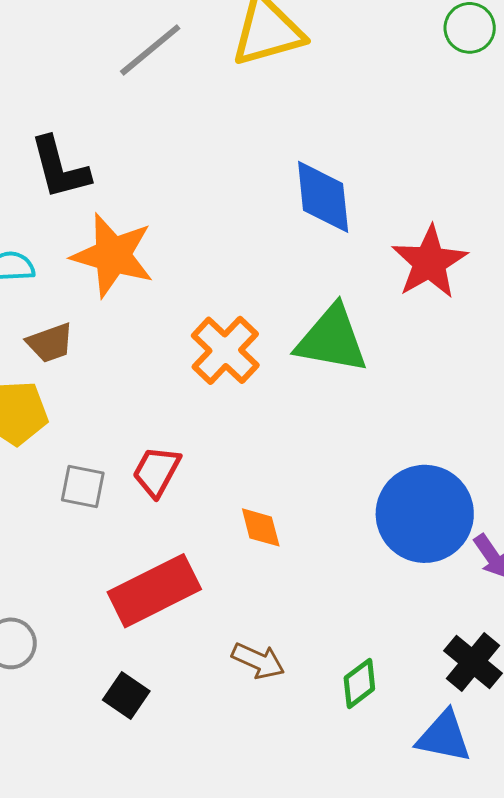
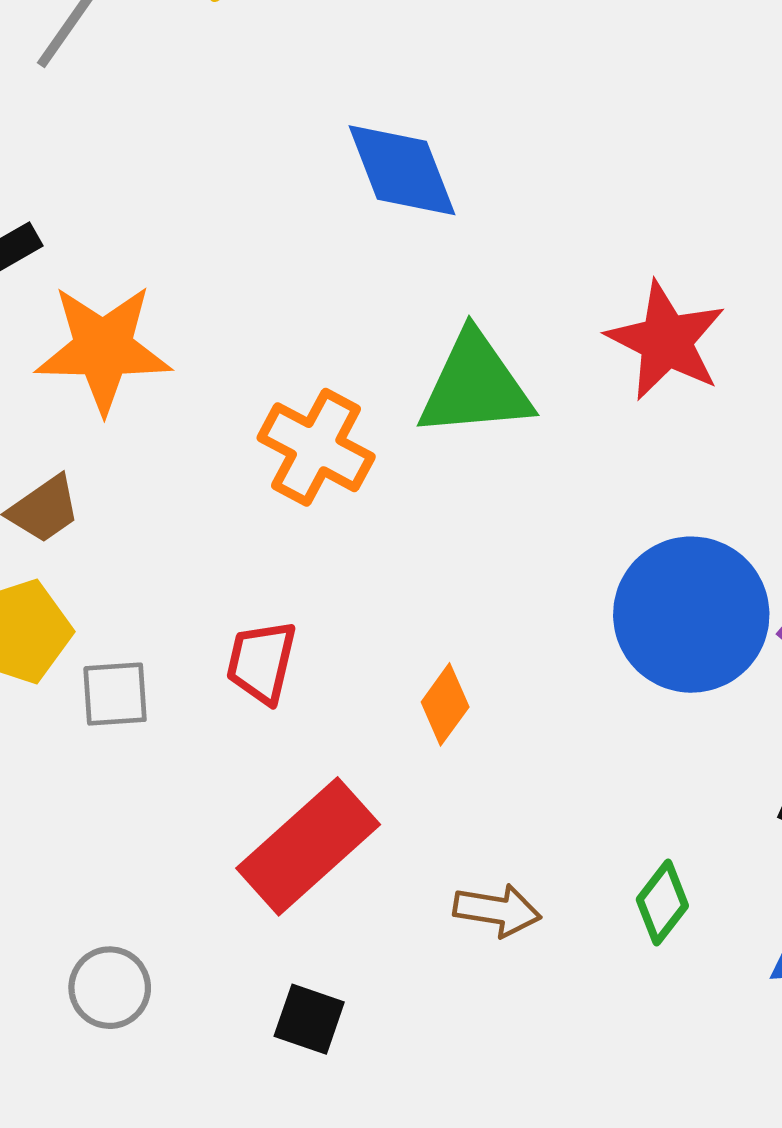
red star: (429, 262) -> (666, 341), moved
gray square: (83, 487) -> (115, 694), moved
orange diamond: (261, 527) -> (445, 704), turned 66

